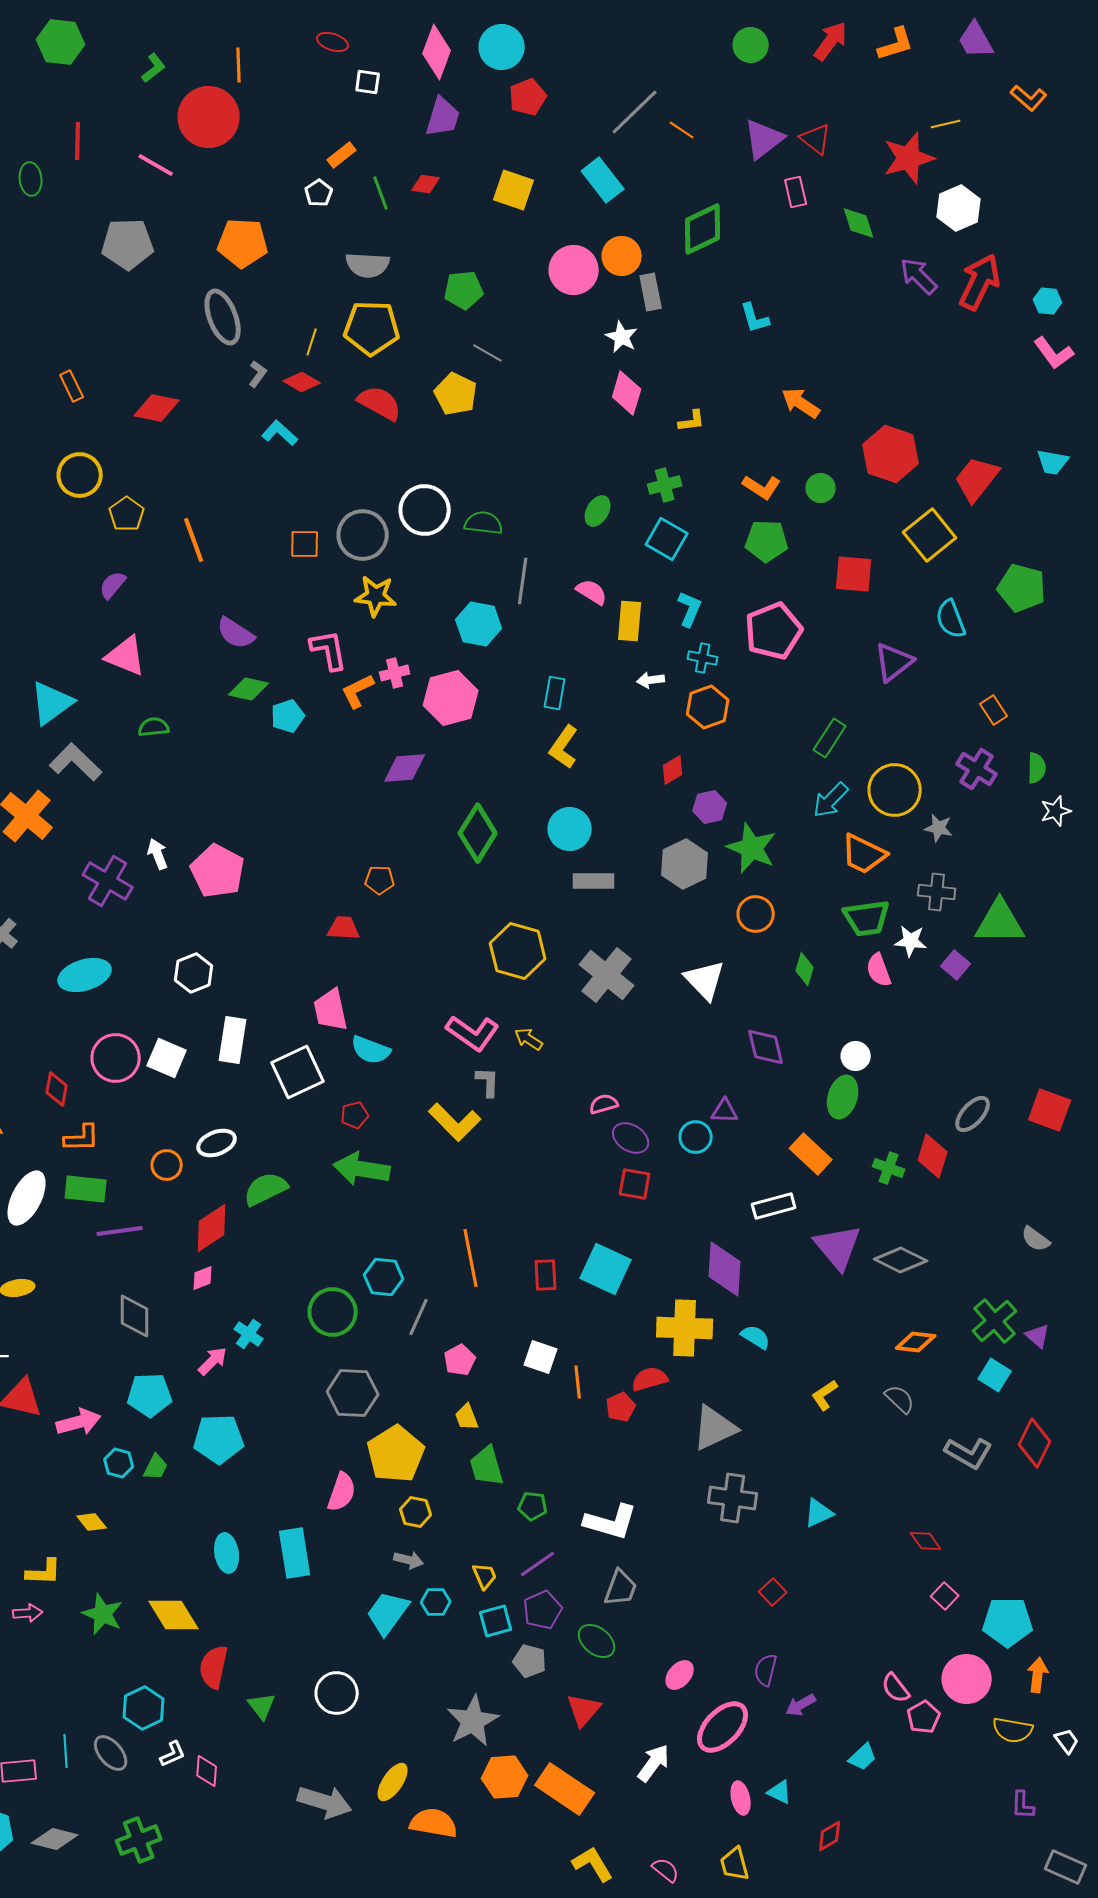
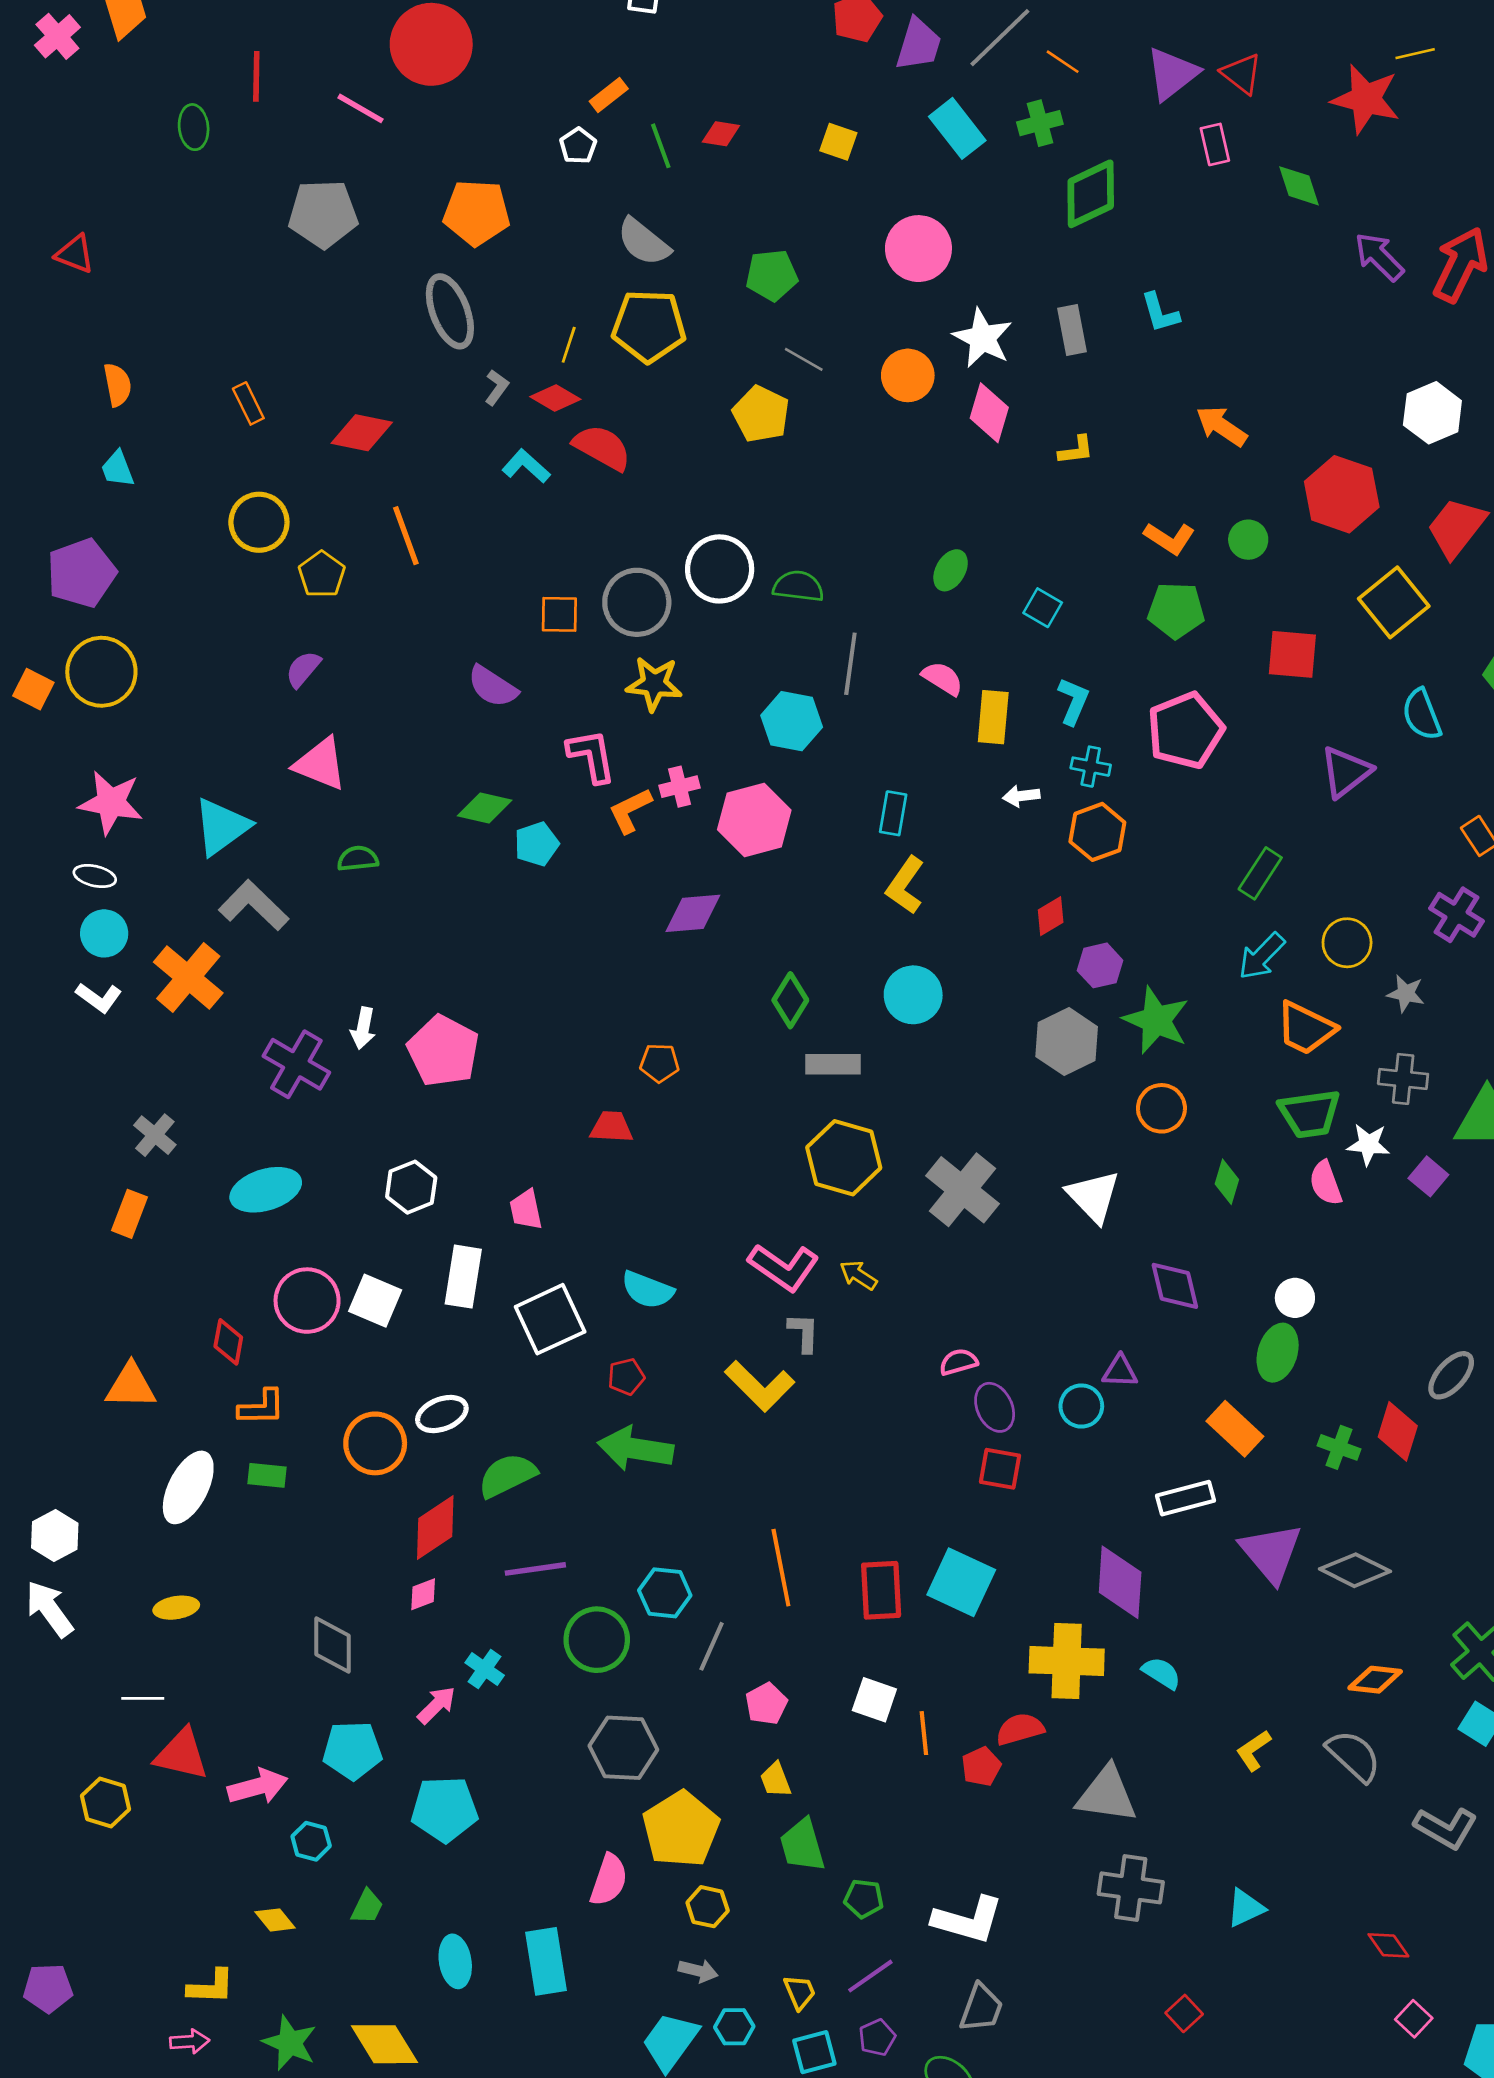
purple trapezoid: (443, 117) -> (918, 44), moved
red star: (909, 158) -> (1366, 99), turned 30
yellow square: (514, 190) -> (838, 142), size x0.7
white hexagon: (959, 208) -> (1432, 413), moved
orange circle: (622, 256) -> (908, 375), moved
gray semicircle: (368, 265) -> (643, 242), turned 36
gray rectangle: (651, 292) -> (1072, 330), moved
white star: (622, 337) -> (983, 338), size x1.4
red semicircle: (380, 403) -> (602, 447), moved
green cross: (665, 485) -> (1040, 123), moved
cyan square: (667, 539) -> (1043, 608), size x0.7
orange line: (194, 540) -> (406, 536), moved
purple semicircle: (236, 633) -> (493, 686), moved
yellow circle: (895, 790) -> (1347, 943), size x0.7
green diamond: (478, 833) -> (790, 1000), size x0.7
white arrow: (158, 854) -> (363, 1028), turned -148
gray rectangle: (594, 881) -> (833, 1064), moved
pink trapezoid: (331, 1010) -> (526, 1210), moved, size x0.7
purple ellipse: (631, 1138) -> (995, 1407), turned 33
orange circle: (167, 1165) -> (375, 1443), size x1.5
green rectangle: (86, 1189) -> (267, 1475), size x0.7
purple line: (120, 1231) -> (535, 1569), moved
red rectangle: (546, 1275) -> (881, 1590), size x1.4
gray semicircle: (900, 1399) -> (1354, 1756), size x1.4
gray triangle: (715, 1428) -> (1107, 1795), turned 33
green trapezoid: (156, 1467) -> (367, 1907), moved
purple pentagon: (543, 1610) -> (877, 2037), size x0.7

